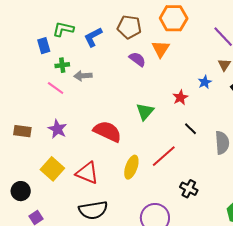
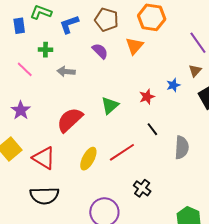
purple semicircle: (137, 59) -> (100, 51), moved
green cross: (62, 65) -> (45, 50), moved
gray arrow: (83, 76) -> (66, 71), moved
red semicircle: (107, 131) -> (70, 120), turned -76

